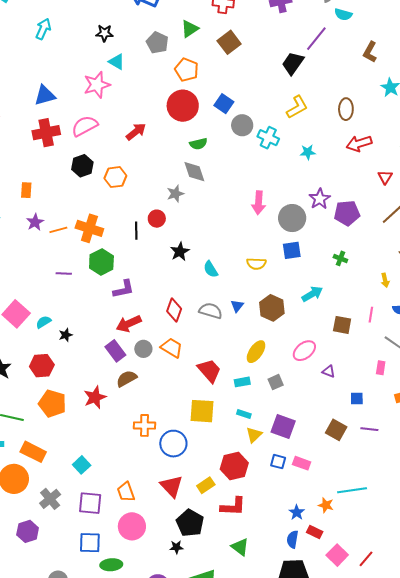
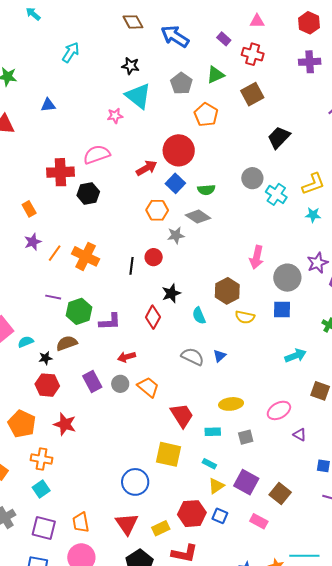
cyan triangle: (117, 62) -> (138, 96), size x1.6
black trapezoid: (293, 63) -> (279, 137), moved
pink star: (97, 85) -> (115, 116), size x0.6
blue triangle: (45, 95) -> (48, 105), moved, size x0.7
blue square: (224, 104) -> (175, 183), moved
red circle: (183, 106) -> (179, 150), moved
yellow L-shape: (297, 107) -> (313, 184), moved
red cross: (46, 133) -> (60, 172), moved
gray diamond: (194, 172) -> (198, 217), turned -45
orange hexagon: (115, 177) -> (157, 210), moved
orange rectangle: (26, 190) -> (29, 209), turned -42
orange line: (58, 230) -> (55, 253), turned -48
green hexagon: (101, 262) -> (79, 311), moved
brown hexagon: (272, 308) -> (227, 291), moved
red diamond: (174, 310) -> (153, 317), moved
red arrow: (129, 324) -> (127, 357), moved, size x0.7
yellow ellipse: (256, 352) -> (231, 404), turned 40
red hexagon: (42, 366) -> (47, 385), moved
brown semicircle: (127, 379) -> (67, 343), moved
red star: (95, 397) -> (65, 424), turned 30
orange cross: (145, 425) -> (41, 459), moved
brown square: (336, 430) -> (280, 493), moved
blue square: (278, 462) -> (220, 516), moved

